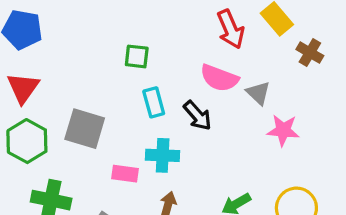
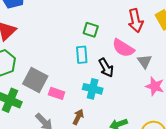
green square: (137, 56) -> (91, 30), moved
gray square: (85, 129) -> (35, 80), moved
cyan cross: (163, 155) -> (93, 89), moved

